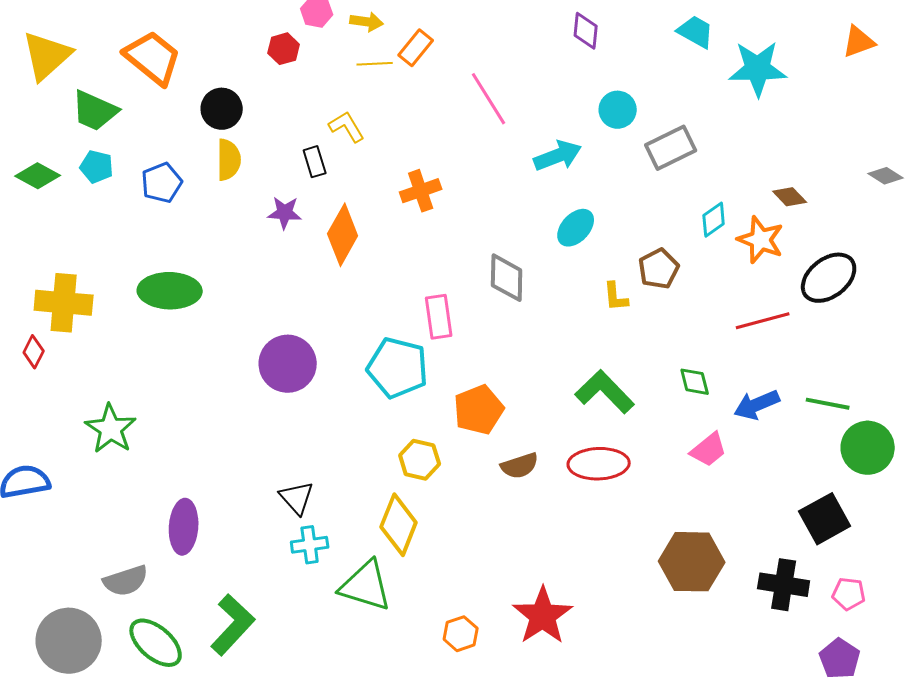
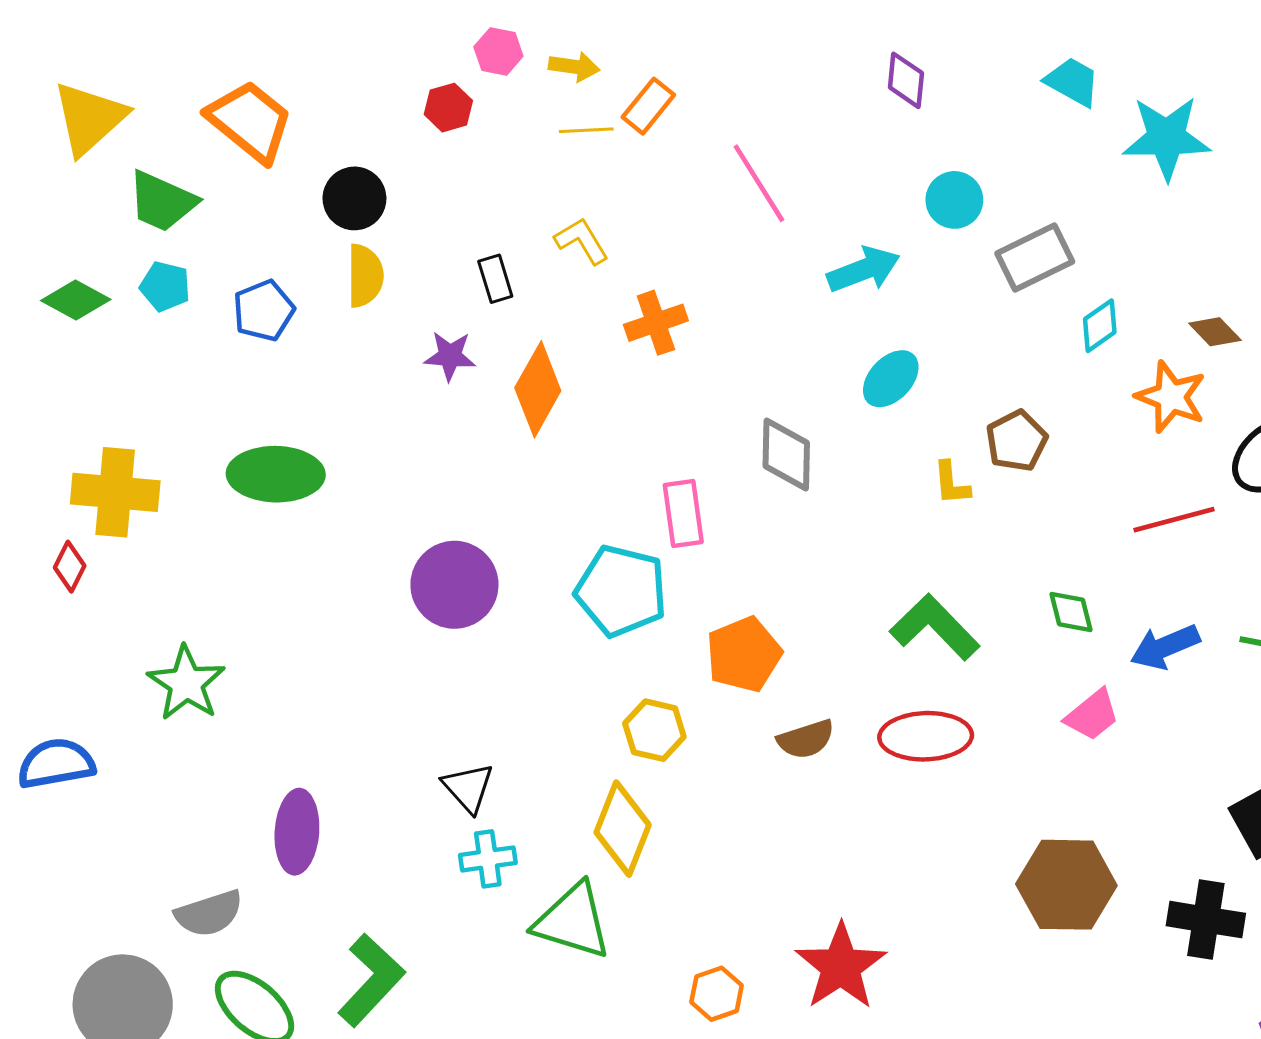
yellow L-shape: (347, 127) -> (582, 241), moved
cyan diamond: (714, 220) -> (1100, 326), moved

